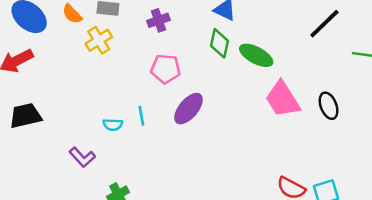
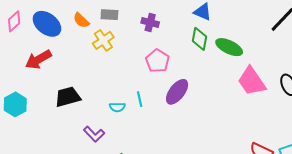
purple cross: (158, 20) -> (150, 23), turned 36
pink pentagon: (166, 69) -> (157, 61), turned 30
black trapezoid: (25, 116) -> (68, 97), moved

